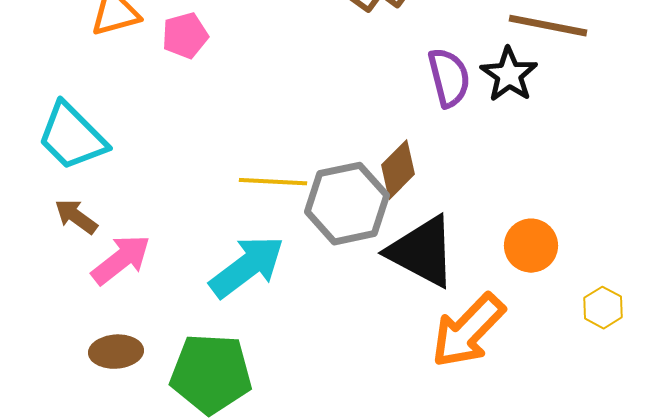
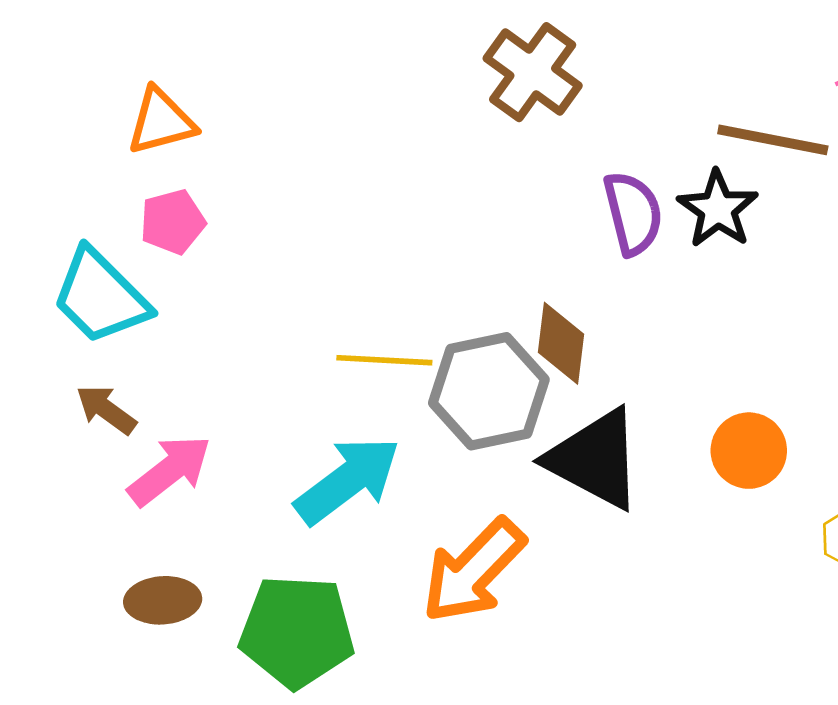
pink pentagon: (185, 36) -> (173, 222), moved
brown diamond: (398, 170) -> (561, 343), turned -38
orange arrow: (468, 331) -> (473, 571), moved

